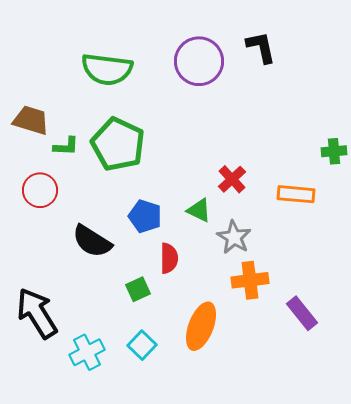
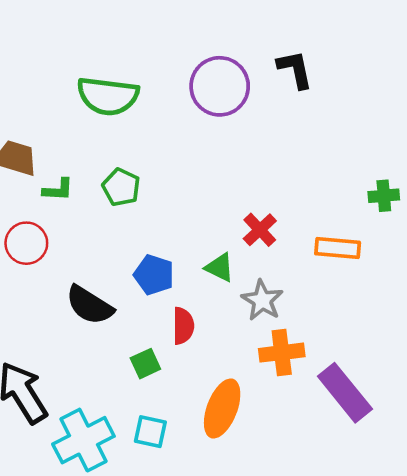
green pentagon: (118, 144) -> (121, 187), size x0.6
purple rectangle: (302, 313) -> (345, 393), size x1.4
cyan square: (142, 345) -> (150, 432), turned -32
cyan cross: (87, 352) -> (83, 440), size x1.4

